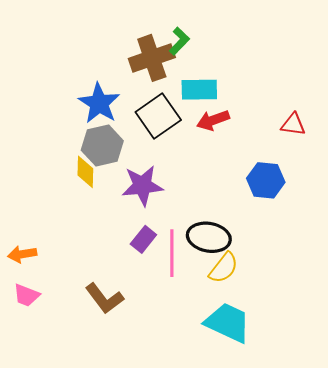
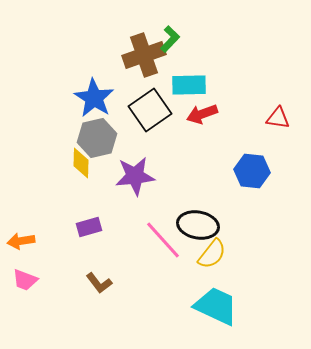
purple rectangle: (143, 239) -> (89, 227), moved, turned 35
pink line: (172, 253) -> (163, 240), turned -42
brown L-shape: (104, 298) -> (99, 283), size x0.7

